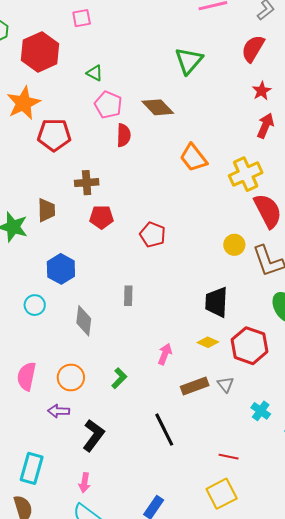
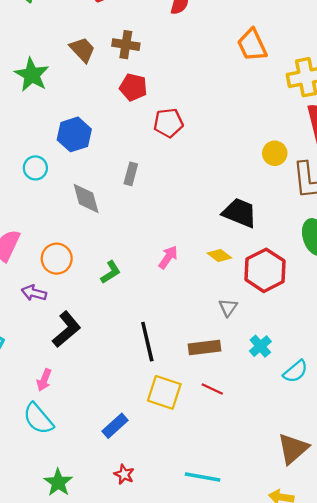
brown trapezoid: (46, 210) -> (82, 50), moved, turned -55
red pentagon: (153, 235) -> (168, 123), moved, turned 30
gray rectangle: (128, 296) -> (131, 174), moved
black trapezoid: (216, 302) -> (240, 213), turned 96
gray diamond: (84, 321) -> (86, 198), turned -36
brown rectangle: (195, 386) -> (205, 347), moved
yellow square: (222, 494) -> (164, 392), moved, turned 32

